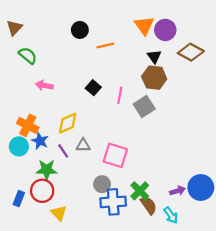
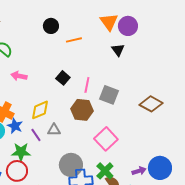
brown diamond: (191, 52) -> (151, 104), moved
brown hexagon: (154, 78) -> (82, 110), moved
gray square: (144, 106) -> (109, 95), turned -36
pink square: (115, 155) -> (106, 139), moved, turned 30
gray circle: (102, 184) -> (71, 165), size x1.5

